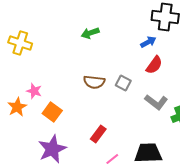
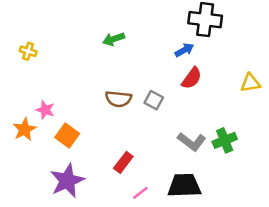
yellow cross: (20, 43) -> (28, 51), size x0.6
gray L-shape: (156, 102) -> (192, 142), moved

